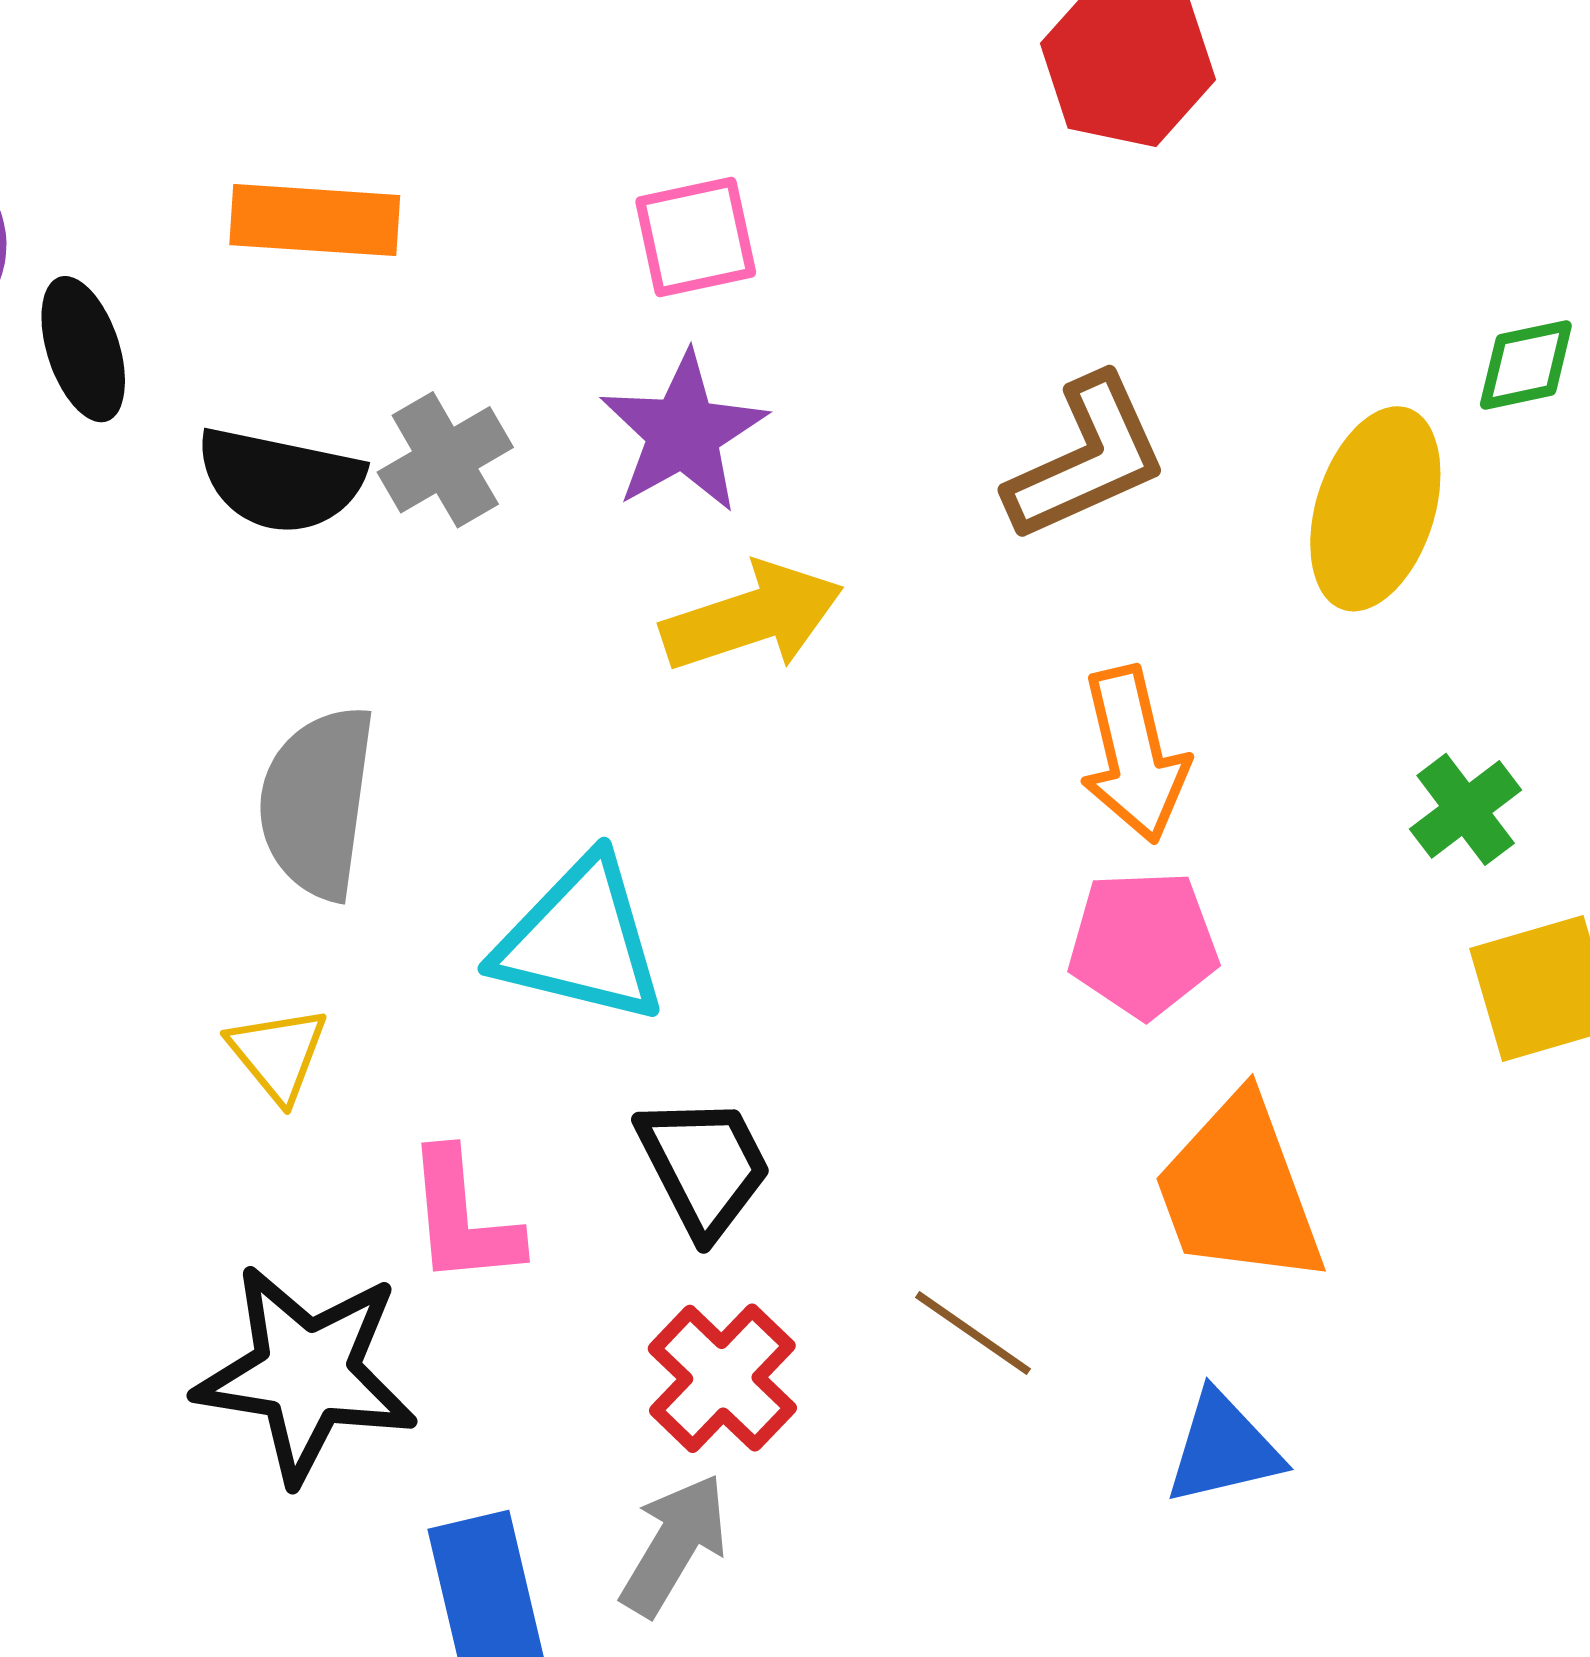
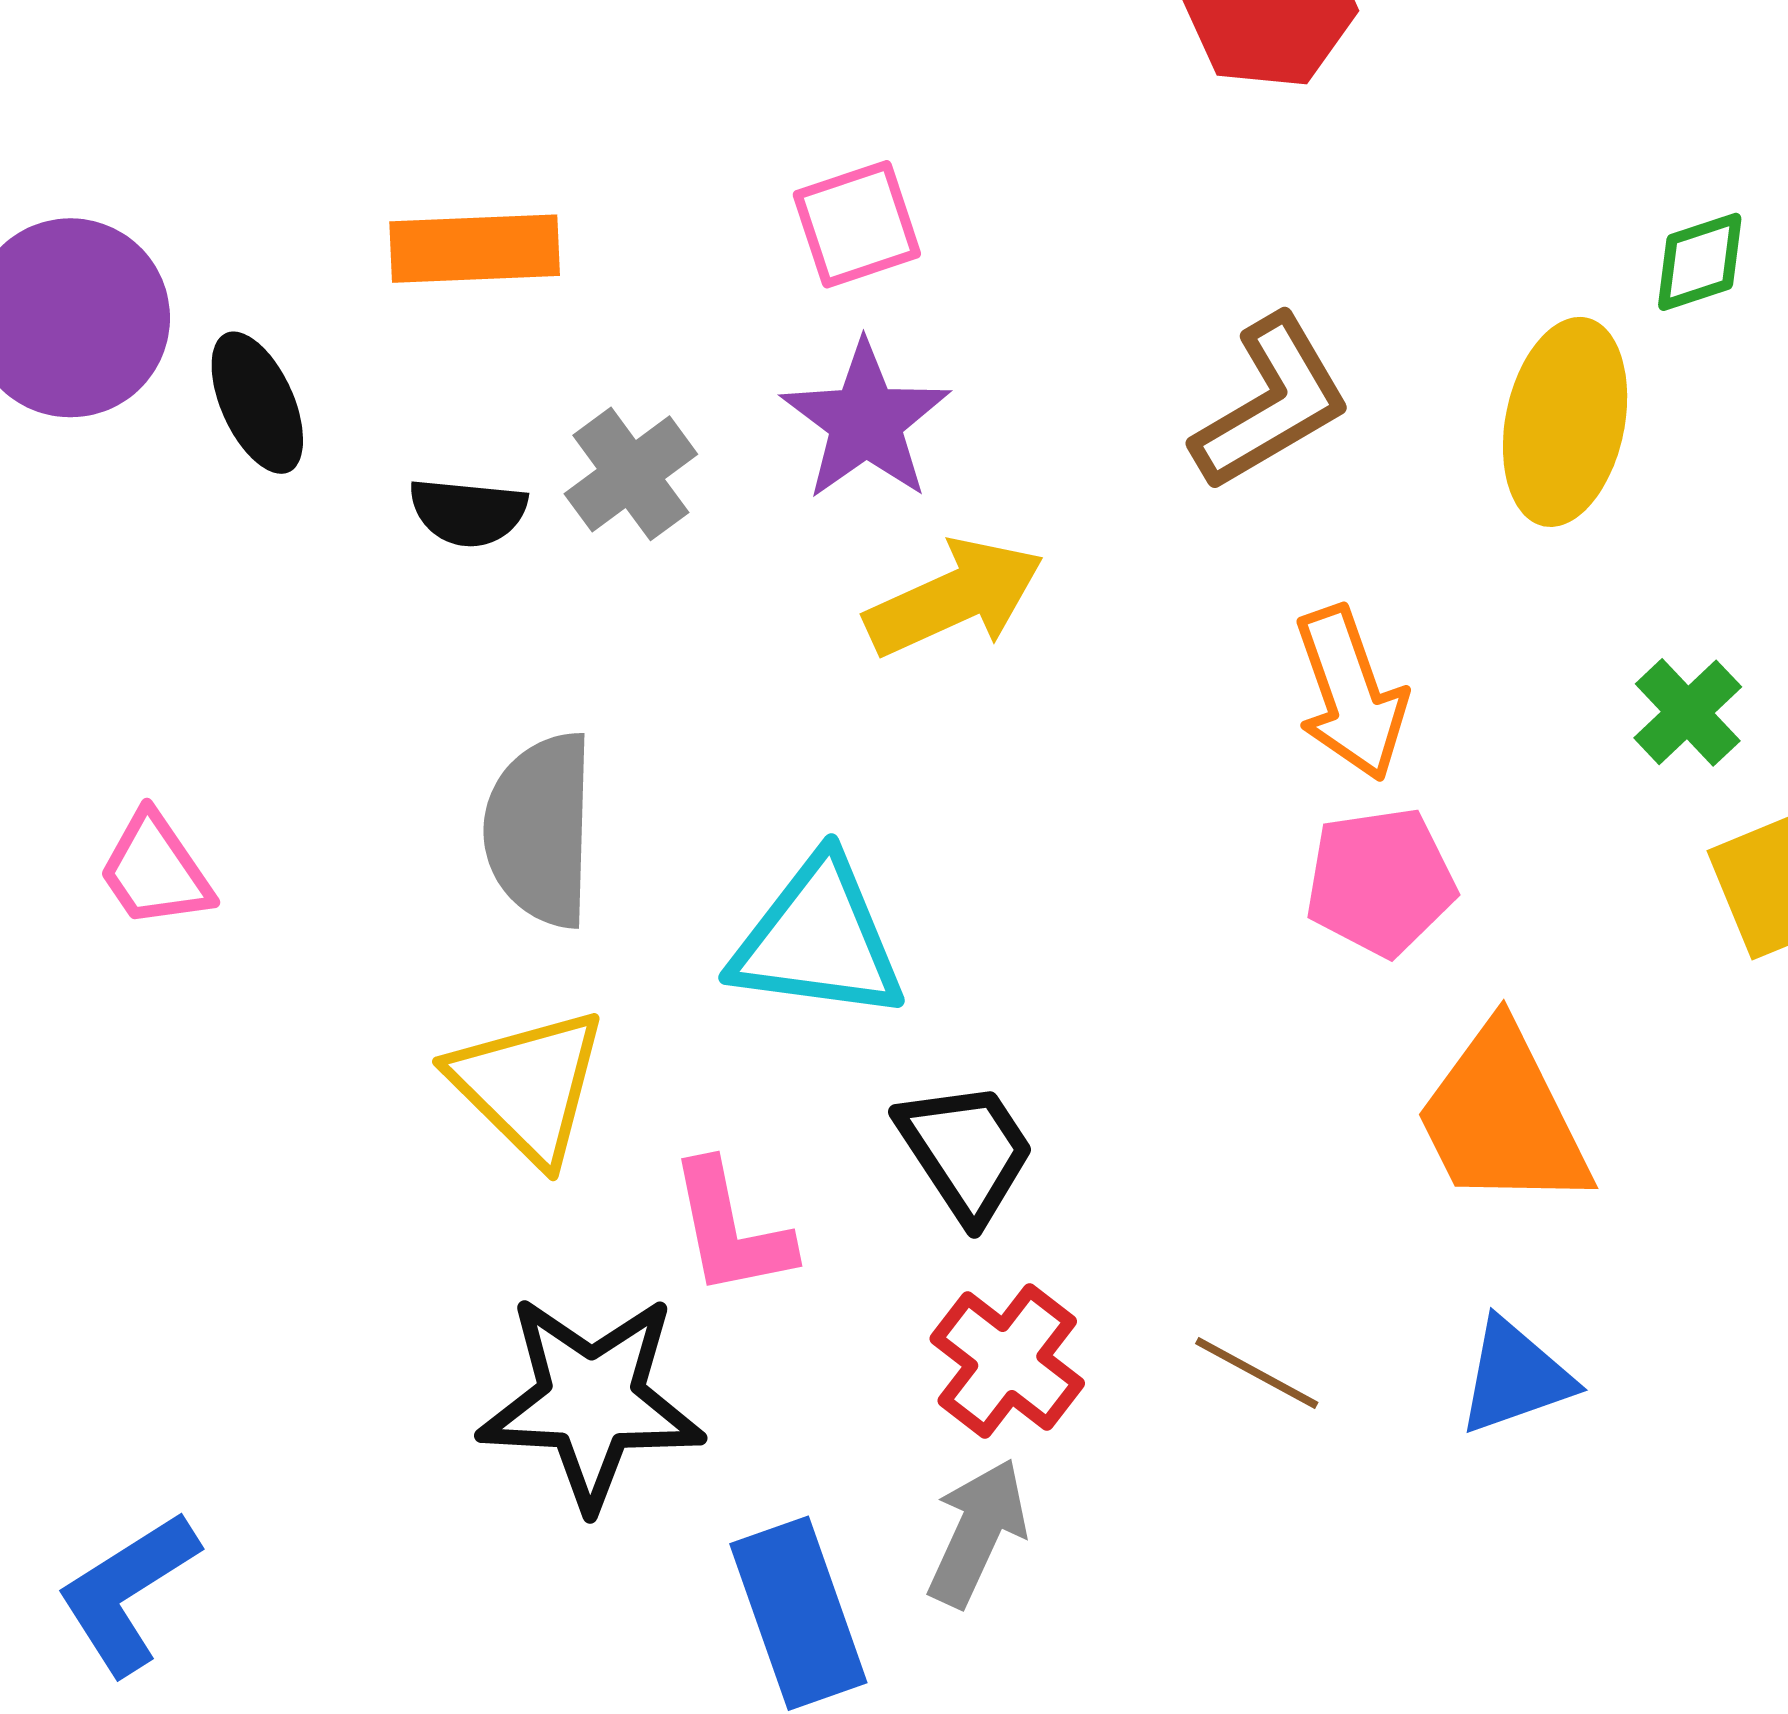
black semicircle: (280, 480) -> (468, 512), size x0.7
yellow triangle: (278, 1054) -> (528, 1085), size x1.6
brown line: (973, 1333) -> (1257, 1373), moved

